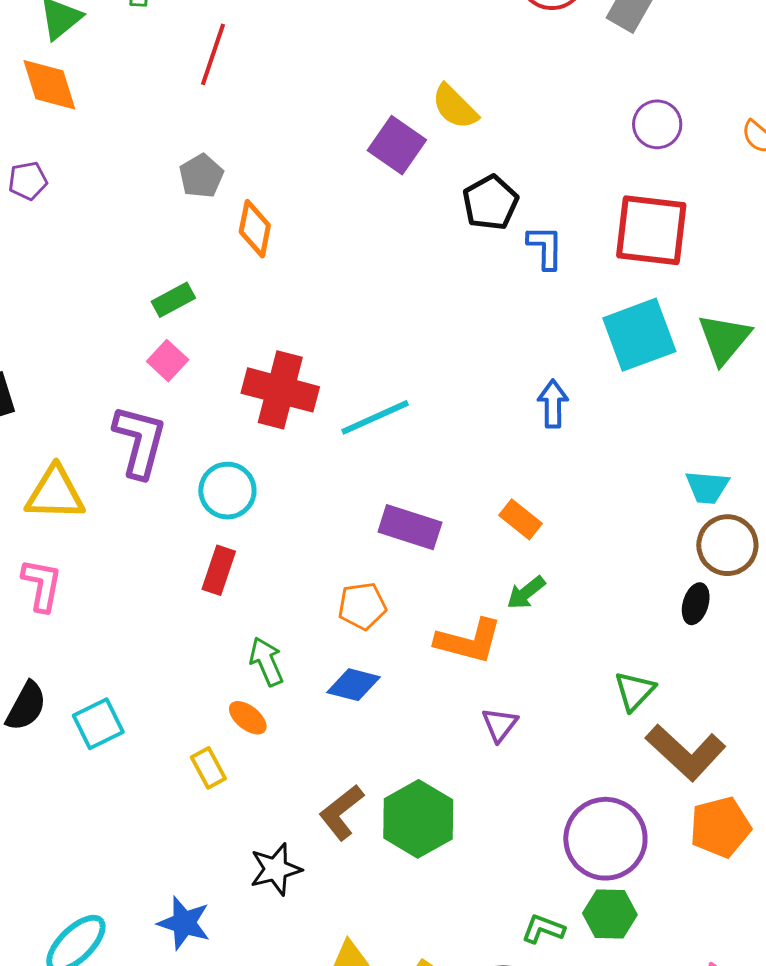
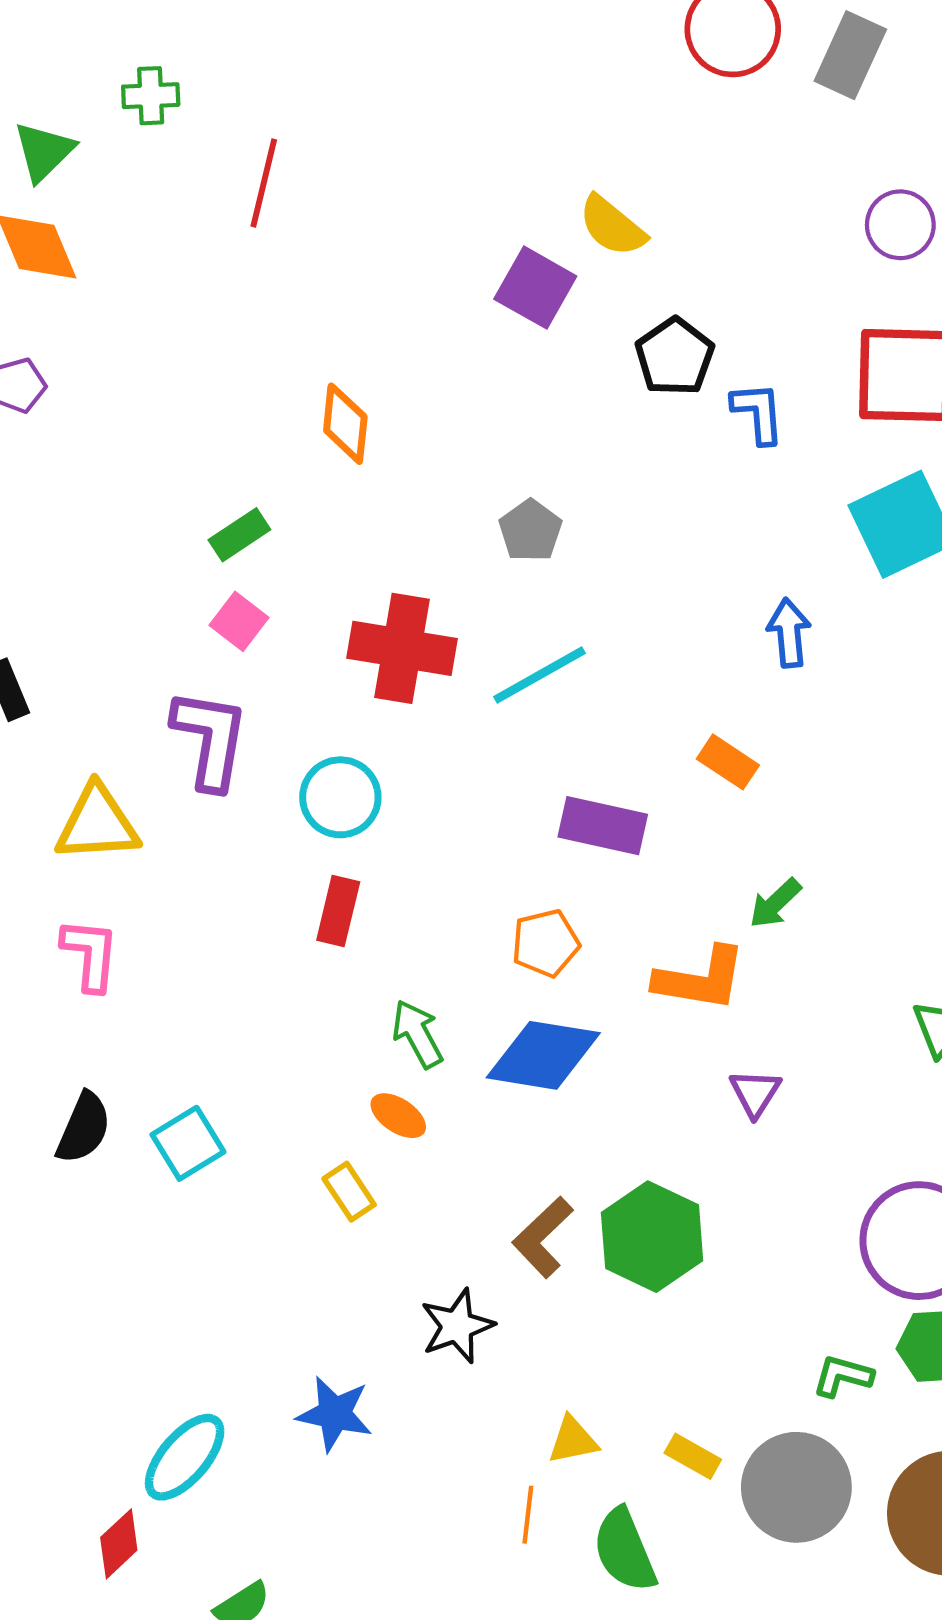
gray pentagon: (201, 176) -> (530, 531), moved
orange rectangle: (520, 519) -> (728, 762), moved
blue diamond: (353, 685) -> (543, 1055), size x1.5

